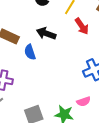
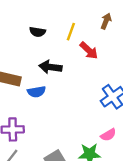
blue semicircle: (30, 52) -> (36, 92), turned -70

